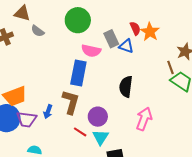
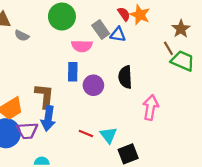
blue rectangle: (78, 73) -> (73, 72), size x0.7
brown L-shape: (71, 102) -> (44, 96), moved
blue arrow: (48, 112) -> (48, 118), size x1.6
purple circle: (98, 117) -> (93, 85), moved

